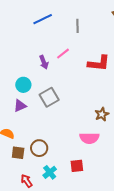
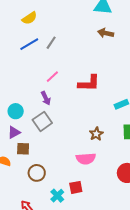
gray line: (78, 26) -> (51, 43), moved, turned 40
purple arrow: (44, 62) -> (46, 98), moved
brown square: (18, 153) -> (23, 149), moved
cyan cross: (50, 172) -> (57, 196), moved

